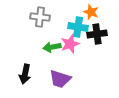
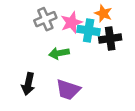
gray cross: (40, 17) -> (45, 19), turned -30
pink star: (70, 44) -> (71, 23), moved

